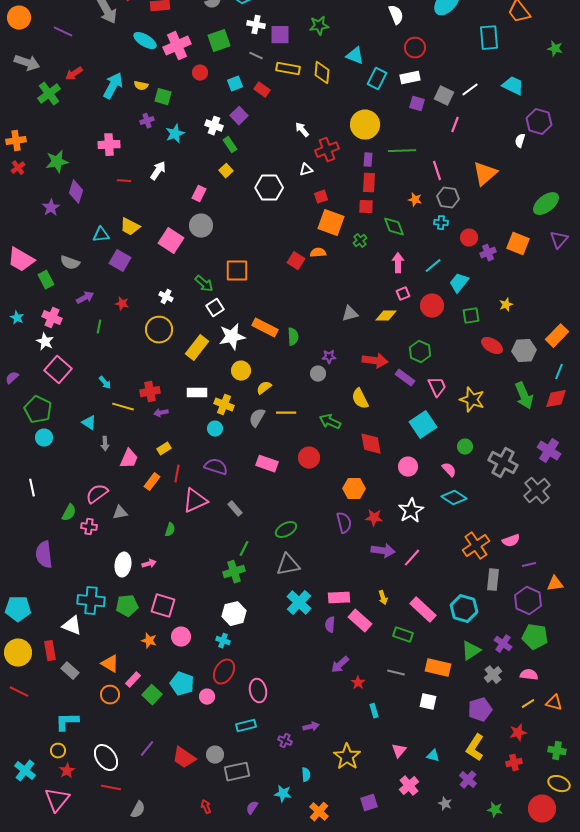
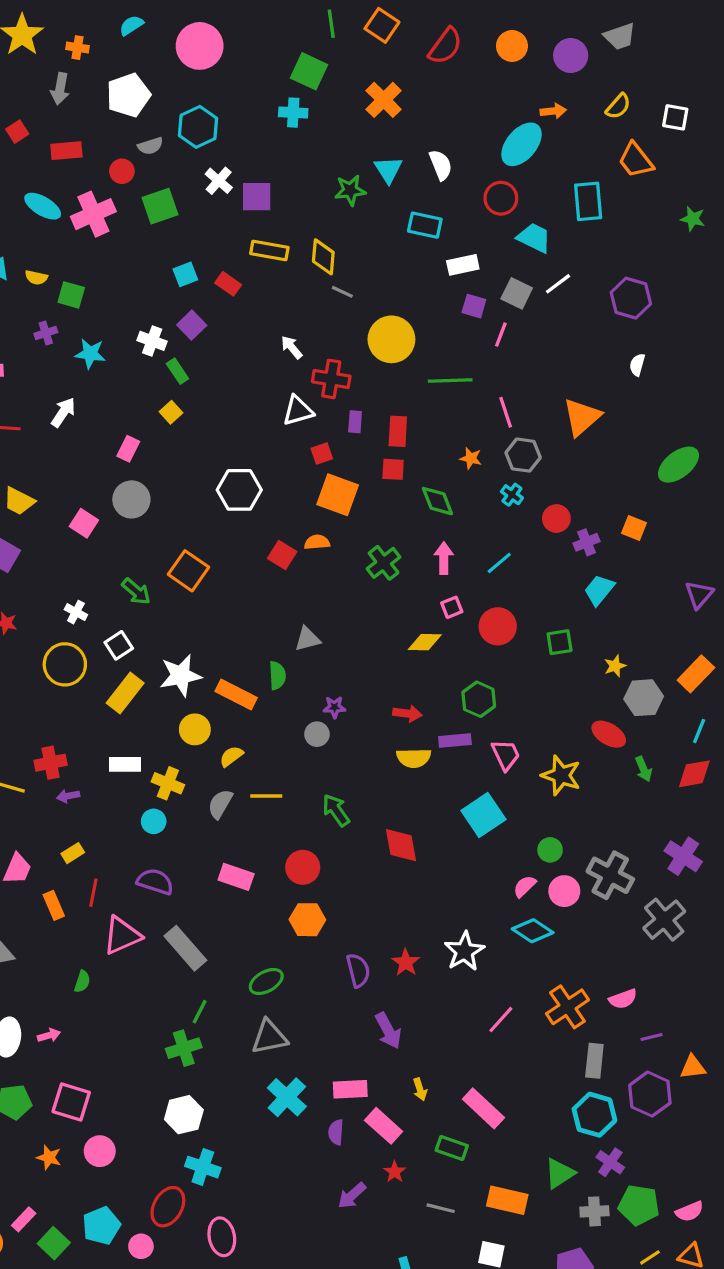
white cross: (256, 25) -> (219, 181), turned 30
green star: (319, 26) -> (350, 190), moved
red circle: (415, 48) -> (501, 198), moved
gray line: (256, 56) -> (342, 292), moved
cyan triangle: (355, 56) -> (388, 170), moved, turned 36
red circle: (200, 73) -> (122, 171), moved
cyan rectangle: (377, 79) -> (425, 225), moved, turned 75
cyan trapezoid: (513, 86) -> (534, 238), moved
purple hexagon: (539, 122) -> (631, 298), moved
pink line: (455, 125) -> (501, 335), moved
cyan star: (175, 134) -> (90, 354), turned 30
red cross: (327, 150) -> (331, 379), turned 30
purple rectangle: (368, 160) -> (355, 422), moved
white triangle: (306, 170) -> (298, 411), size x1.5
white hexagon: (269, 188) -> (239, 490), moved
cyan cross: (441, 223) -> (512, 495), turned 32
purple triangle: (559, 240) -> (699, 595), moved
pink square: (171, 241) -> (84, 523), size x0.7
green cross: (360, 241) -> (384, 563), moved, size x1.5
orange square: (518, 244) -> (634, 528), size x0.7
orange square: (237, 271) -> (189, 571), turned 35
cyan trapezoid: (459, 283) -> (599, 590), moved
yellow star: (506, 305) -> (615, 666), moved
white square: (215, 308) -> (119, 645), moved
gray triangle: (350, 314) -> (307, 639), moved
orange rectangle: (265, 328) -> (236, 694), moved
red ellipse: (492, 346) -> (609, 734), moved
red arrow: (375, 361) -> (407, 714), size x0.7
purple rectangle: (405, 378) -> (455, 740), turned -42
green arrow: (524, 396) -> (644, 769), size x0.6
yellow semicircle: (360, 399) -> (414, 758), moved, turned -65
green arrow: (330, 422) -> (336, 810), turned 30
pink circle: (408, 467) -> (564, 891), moved
pink semicircle: (449, 470) -> (525, 886), turned -91
orange rectangle: (152, 482) -> (54, 905), turned -60
orange hexagon: (354, 489) -> (307, 920), moved
gray rectangle: (235, 509) -> (185, 948), size x1.8
red star: (374, 518) -> (406, 962), turned 30
purple arrow: (383, 551) -> (388, 1031), moved, turned 55
pink line: (412, 558) -> (501, 1020), moved
cyan hexagon: (464, 609) -> (594, 1115), moved
green pentagon: (535, 637) -> (639, 1205), moved
cyan cross: (223, 641) -> (203, 1167), moved, size x1.5
gray cross: (493, 675) -> (594, 1211), turned 36
pink semicircle: (529, 675) -> (690, 1211), moved, turned 150
red star: (358, 683) -> (395, 1172), moved
cyan pentagon: (182, 684) -> (101, 1226), turned 30

